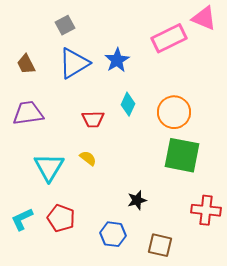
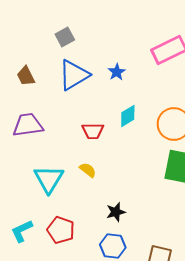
blue star: (117, 60) -> (117, 72), size x0.7
cyan diamond: (128, 104) -> (128, 116), turned 35
black star: (137, 200) -> (116, 212), moved

